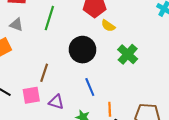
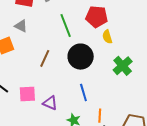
green line: (49, 18) -> (66, 26), moved, turned -45
yellow semicircle: (108, 26) -> (107, 37), turned 32
brown line: (44, 73) -> (45, 58), moved

